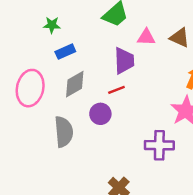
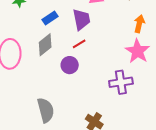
blue rectangle: (65, 52) -> (50, 18), moved
gray semicircle: (64, 132) -> (46, 110), moved

